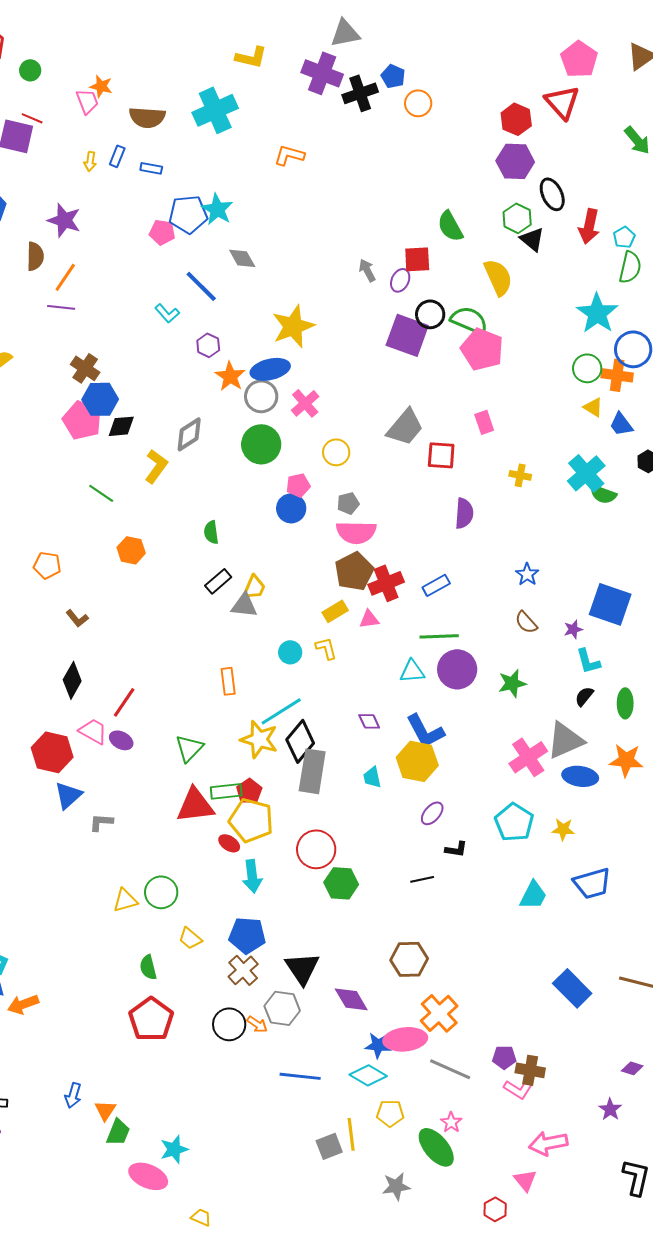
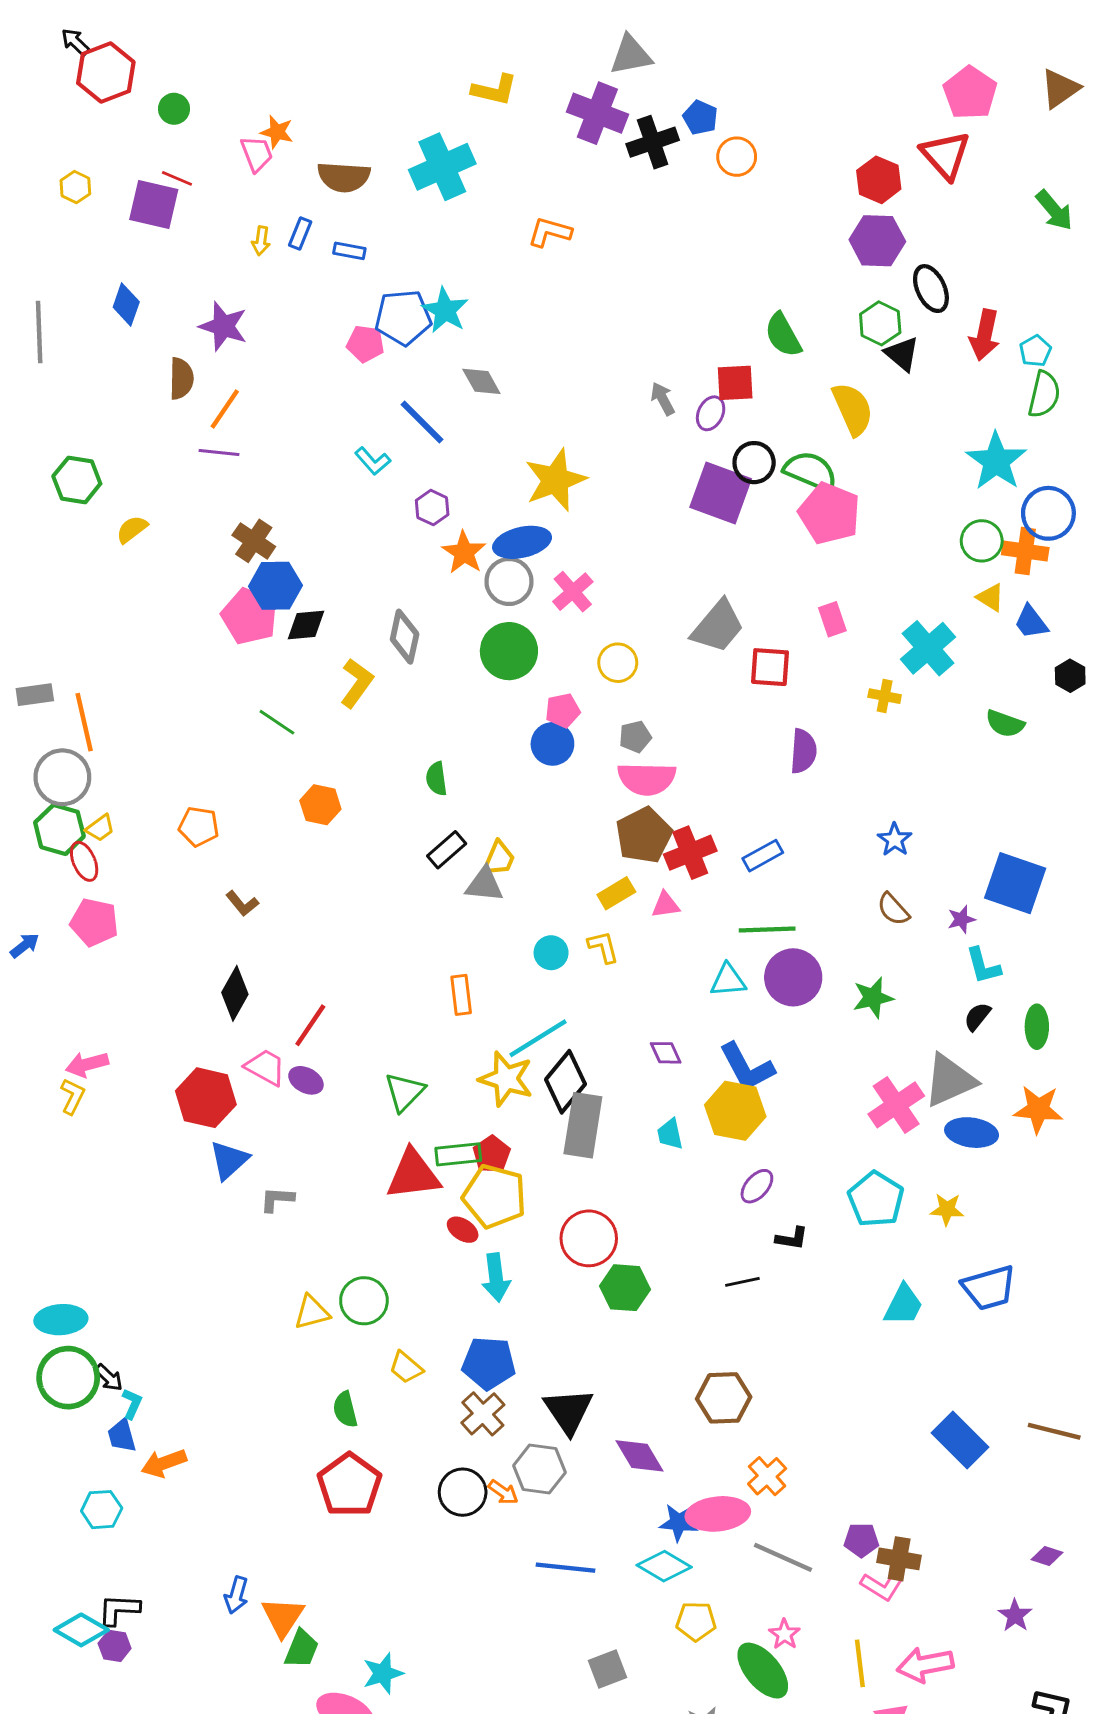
gray diamond: (189, 434) -> (405, 637), turned -45
cyan cross: (586, 473) -> (928, 648), moved
orange cross: (439, 1013) -> (767, 1476), size x0.7
orange triangle: (105, 1110) -> (283, 1617), size x1.4
yellow line: (351, 1134) -> (860, 1663), moved

